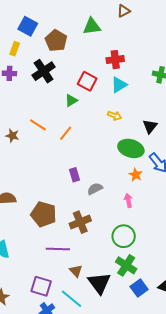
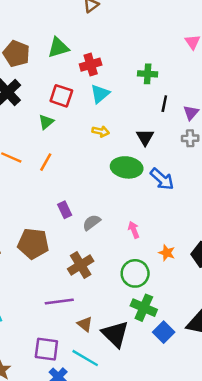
green triangle: (92, 26) -> (58, 48), moved
orange star: (136, 175) -> (167, 253), moved
brown pentagon: (44, 214) -> (33, 244), moved

